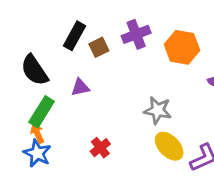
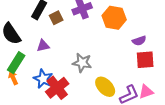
gray star: (158, 110) -> (82, 63), moved
red cross: (100, 148) -> (57, 88), size x1.6
blue star: (37, 153) -> (43, 79), moved

